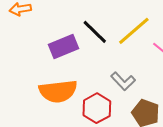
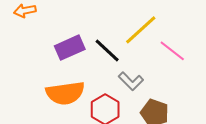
black line: (95, 32) -> (107, 51), moved

